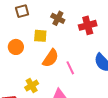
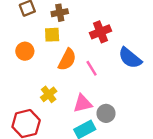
brown cross: (58, 18) -> (60, 13), moved, turned -32
red cross: (88, 25) -> (100, 32), moved

